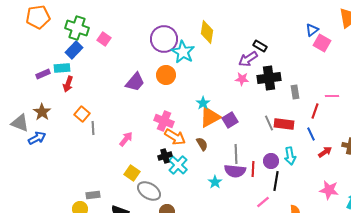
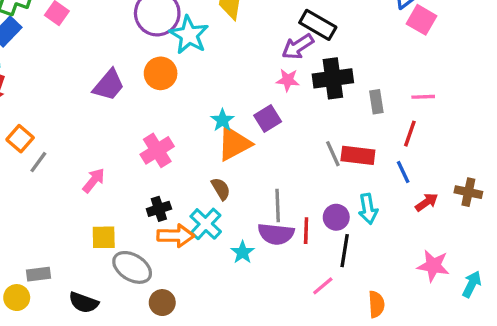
black rectangle: (260, 46) -> (318, 25), size x1.5
pink line: (332, 96) -> (423, 97), moved
purple square: (230, 120) -> (268, 119), moved
pink cross: (164, 121) -> (157, 150), turned 36
gray line: (93, 128) -> (38, 162), turned 40
orange arrow: (175, 137) -> (176, 236), moved, turned -30
cyan cross: (178, 165) -> (206, 224), moved
yellow square: (132, 173) -> (104, 237), turned -35

